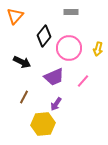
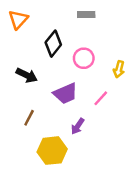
pink circle: (69, 48) -> (84, 58), size x0.7
yellow arrow: (98, 49) -> (119, 69), moved
purple arrow: (56, 104) -> (78, 126), moved

